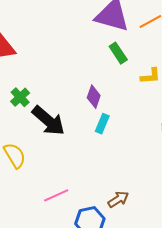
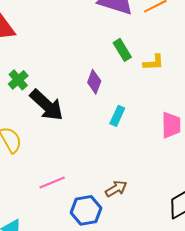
green rectangle: (118, 53) -> (122, 50), moved
cyan rectangle: (102, 124) -> (117, 116), moved

